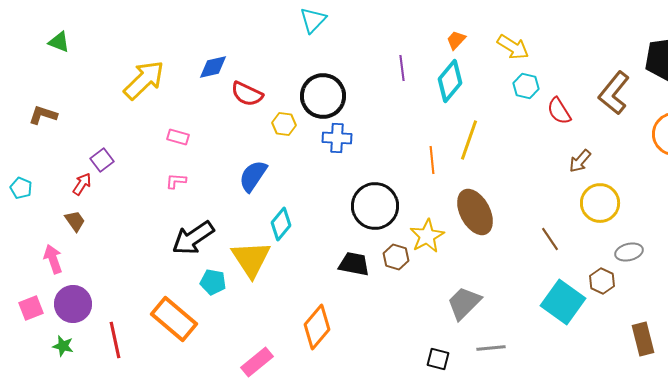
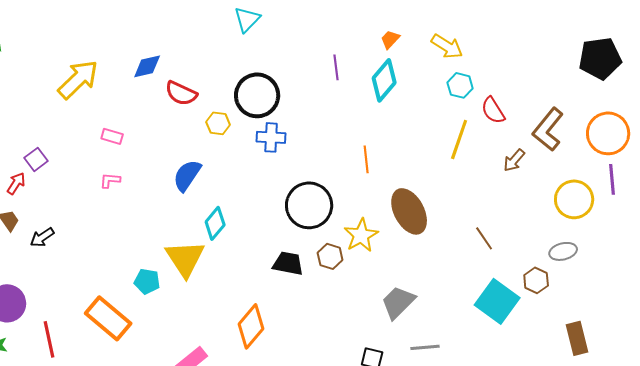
brown L-shape: (614, 93) -> (548, 129), moved
yellow line: (469, 140) -> (459, 139), moved
yellow circle: (600, 203) -> (574, 199), moved
black arrow: (193, 238) -> (42, 237), moved, size x0.6

